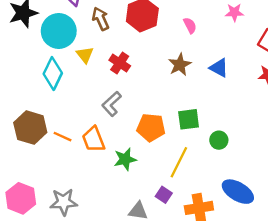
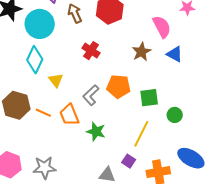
pink semicircle: (190, 25) -> (162, 27), moved, size x1.6
yellow triangle: (85, 55) -> (56, 80), moved
gray L-shape: (112, 104) -> (91, 95), moved
orange pentagon: (151, 127) -> (119, 87), moved
green star: (125, 159) -> (96, 131), turned 30

